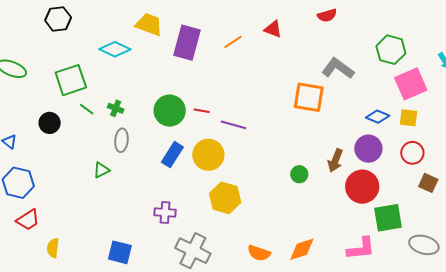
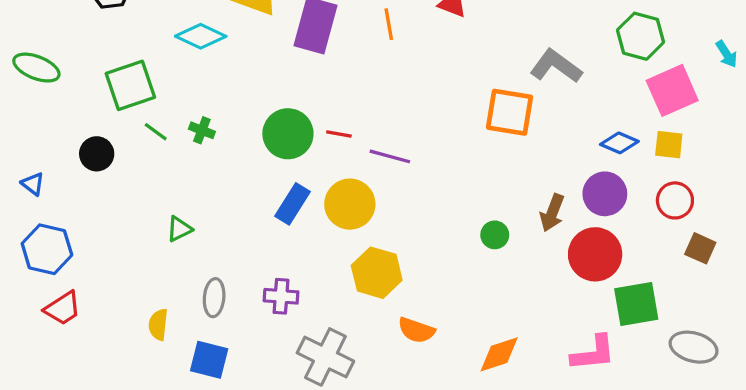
orange line: (233, 42) -> (389, 24), turned -66
gray ellipse: (121, 140) -> (214, 298), moved
yellow semicircle: (53, 248) -> (158, 325), moved
orange semicircle: (259, 253) -> (416, 330), moved

